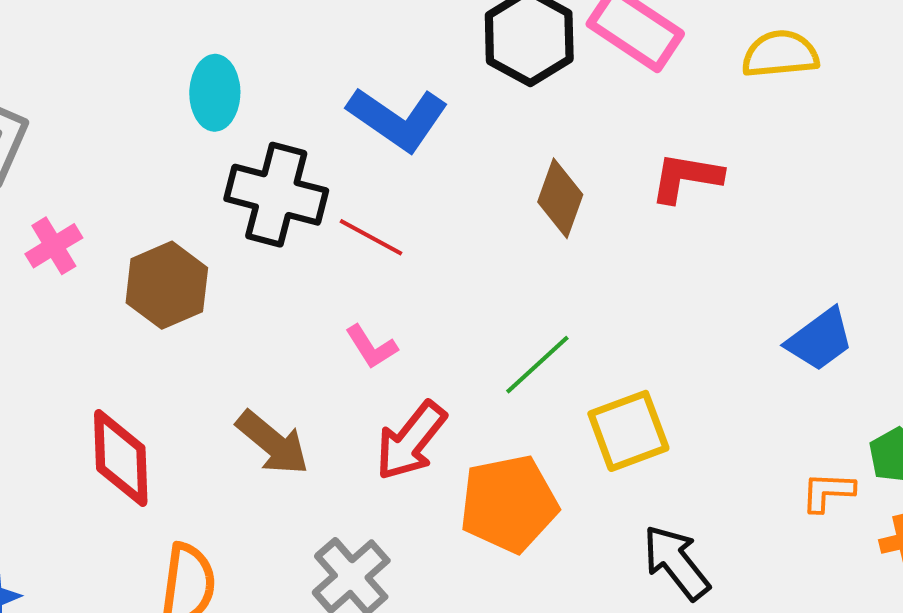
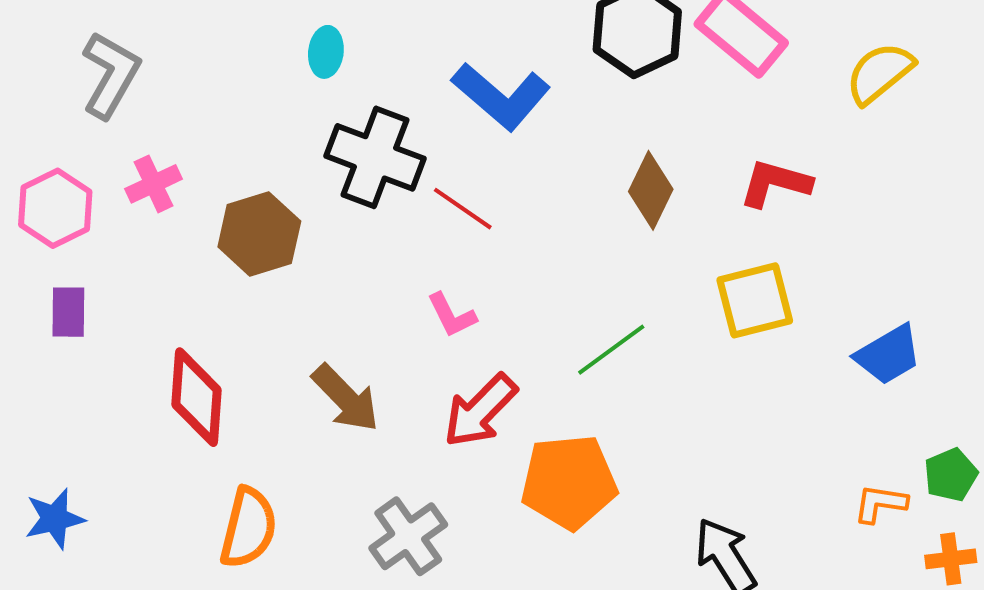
yellow semicircle: (780, 54) -> (880, 73), turned -40
cyan ellipse: (215, 93) -> (326, 52), size x0.7
yellow square: (628, 431) -> (755, 300), moved

